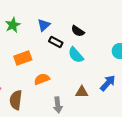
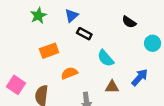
black semicircle: (78, 31) -> (129, 22), moved
cyan semicircle: (76, 55) -> (106, 58), moved

